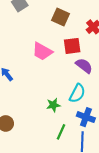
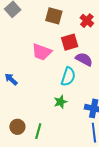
cyan semicircle: (77, 93) -> (68, 77), moved
green line: (61, 132) -> (38, 131), moved

